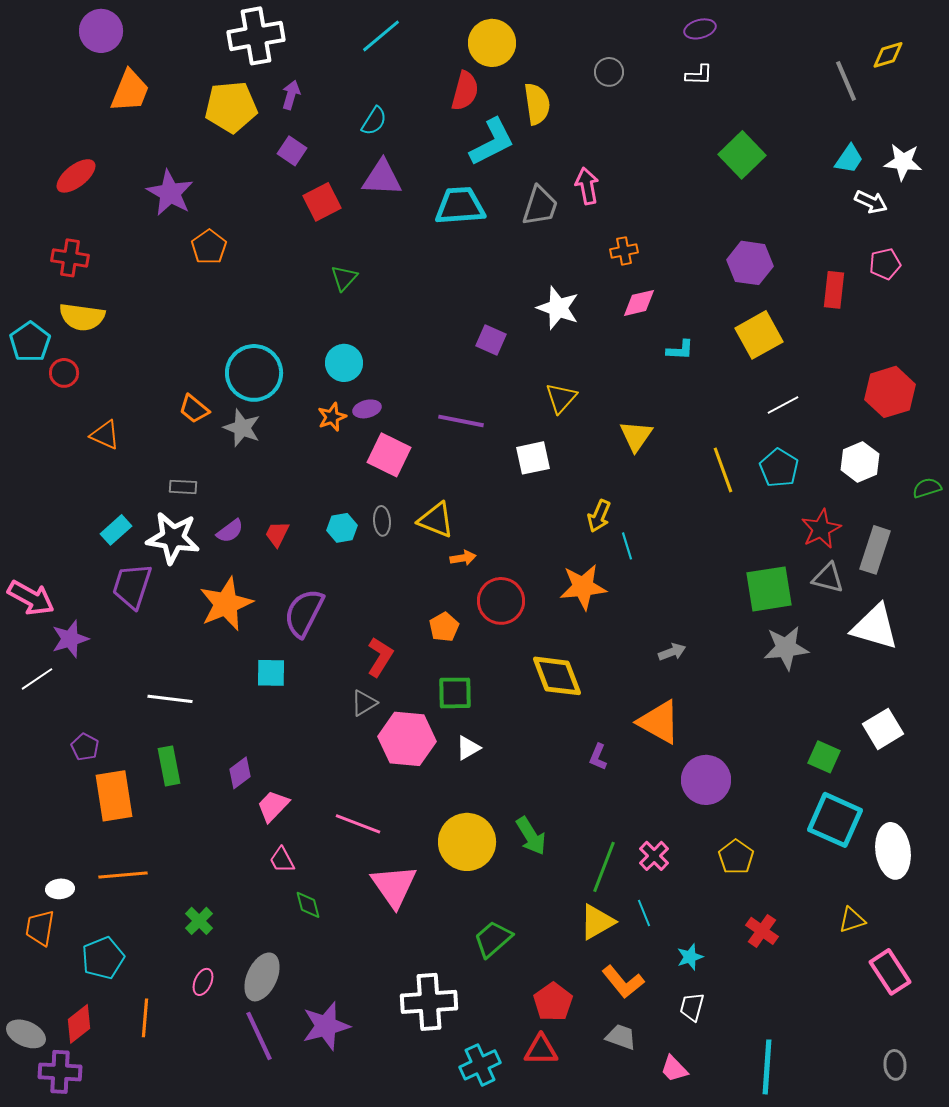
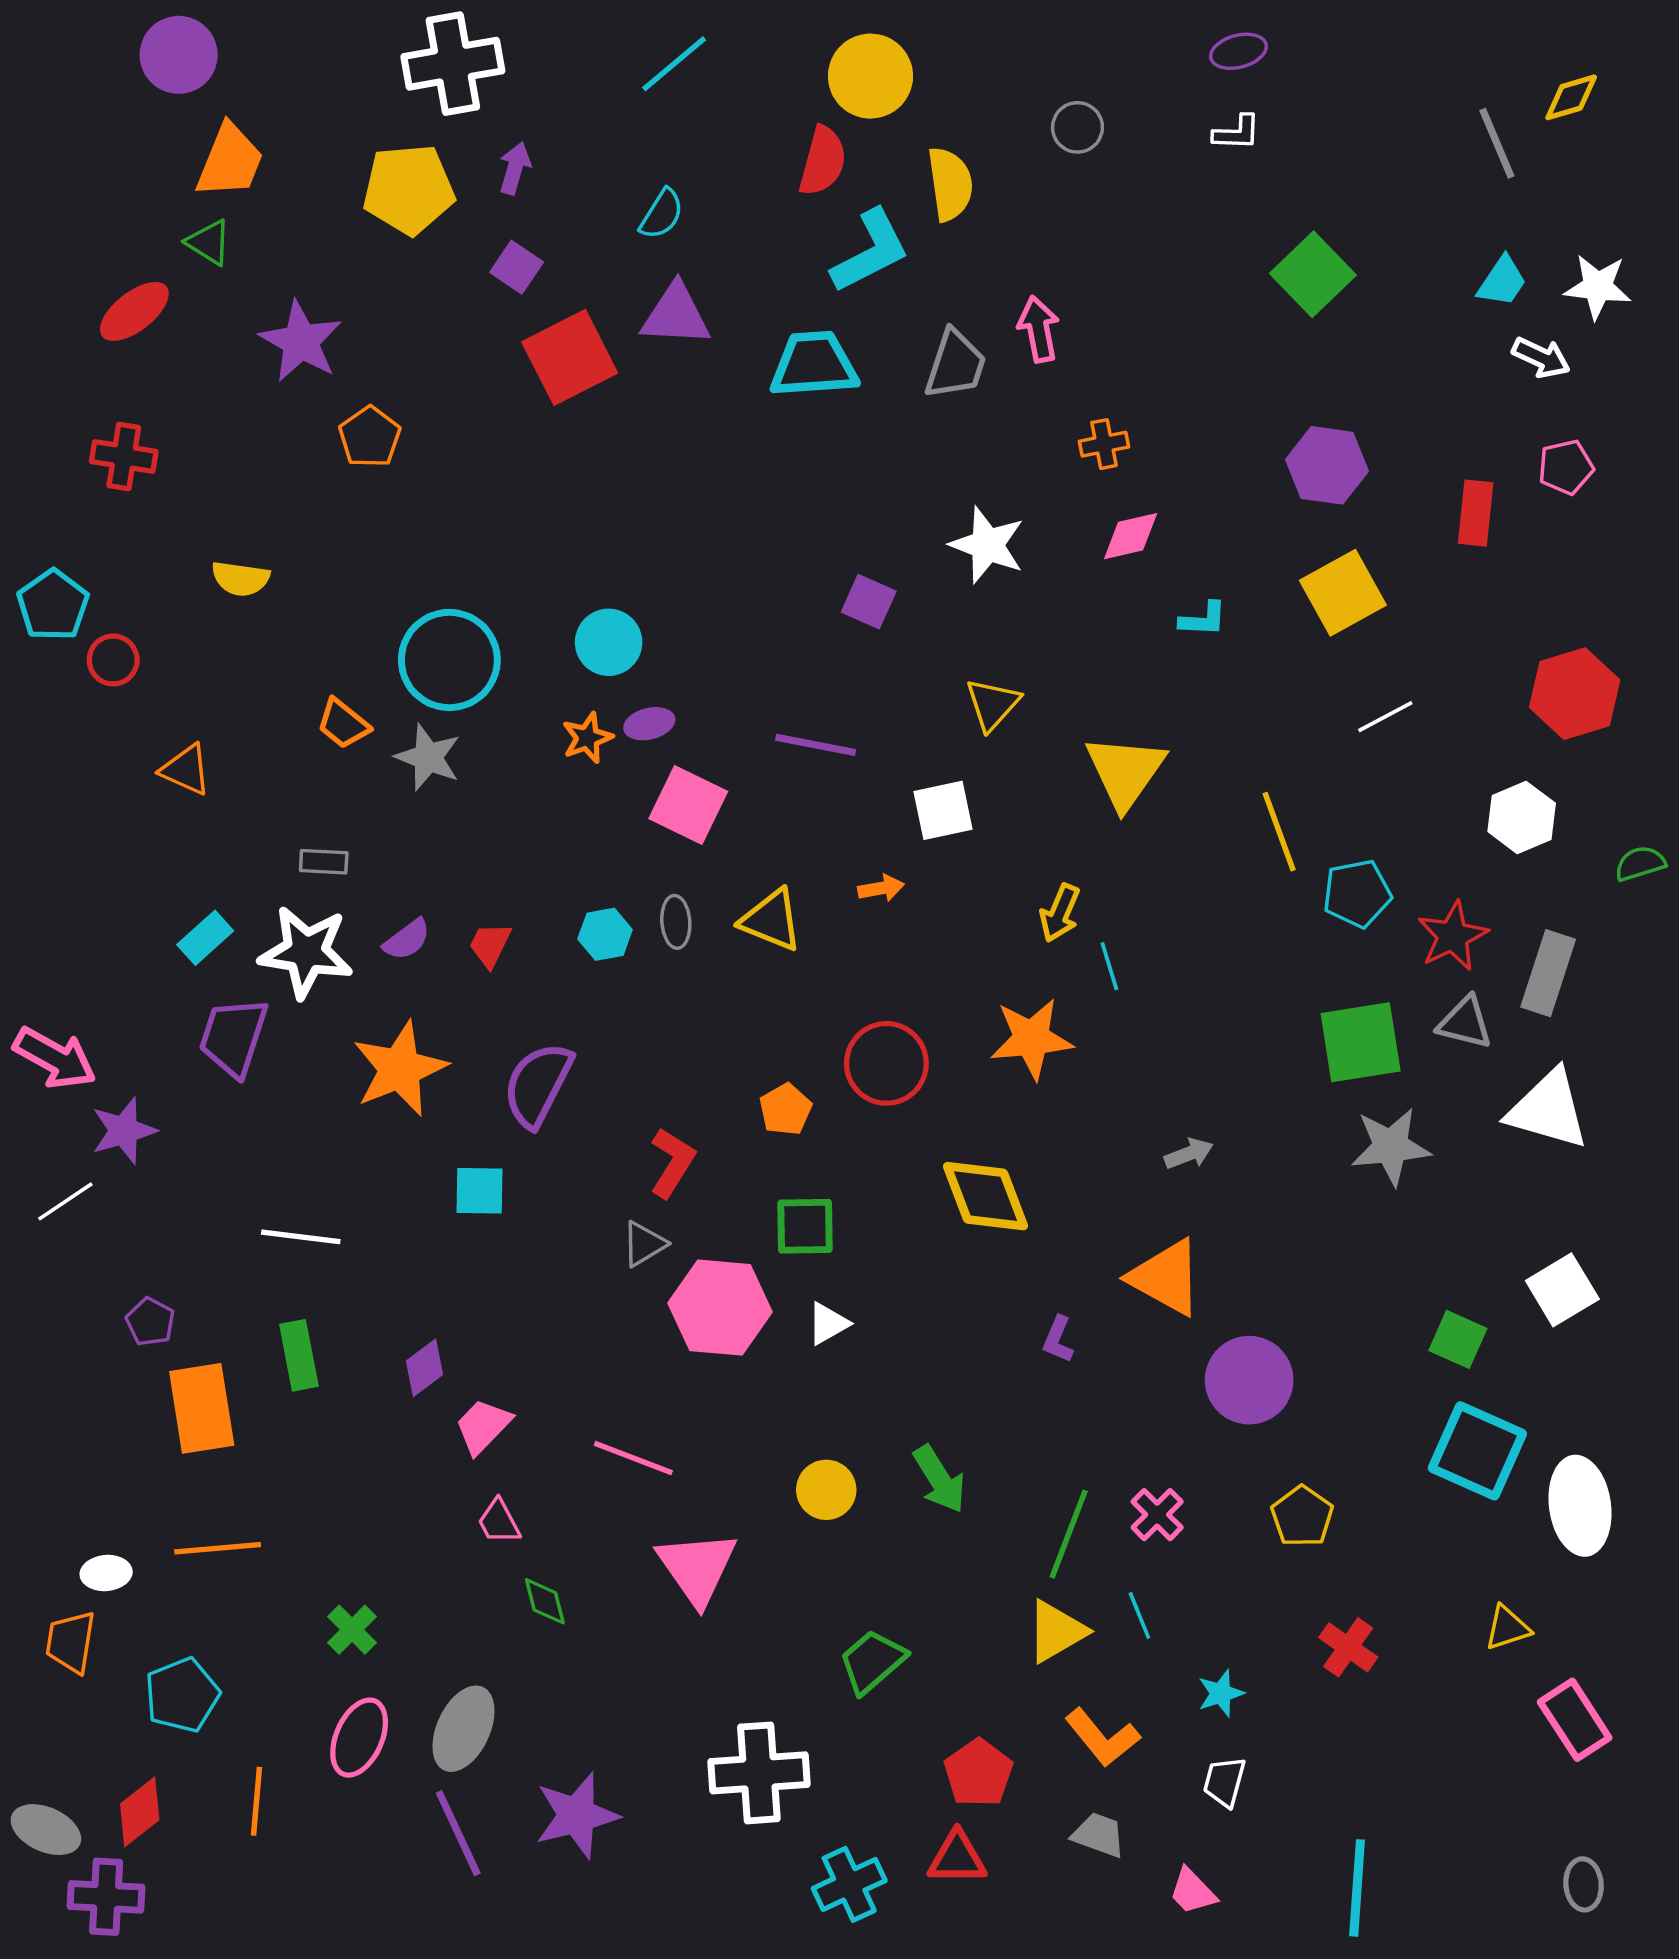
red square: (322, 202) -> (570, 357), size x1.4
green triangle: (344, 278) -> (209, 242), moved, turned -40
yellow semicircle: (82, 317) -> (241, 579), moved, size x0.7
yellow triangle: (636, 436) -> (1125, 771), size x1.4
cyan pentagon: (779, 468) -> (1357, 894), moved, turned 30
orange arrow: (463, 558) -> (881, 888), moved
yellow circle: (467, 842) -> (826, 1490), size x0.6
pink ellipse: (203, 982) -> (359, 1738), size x1.6

